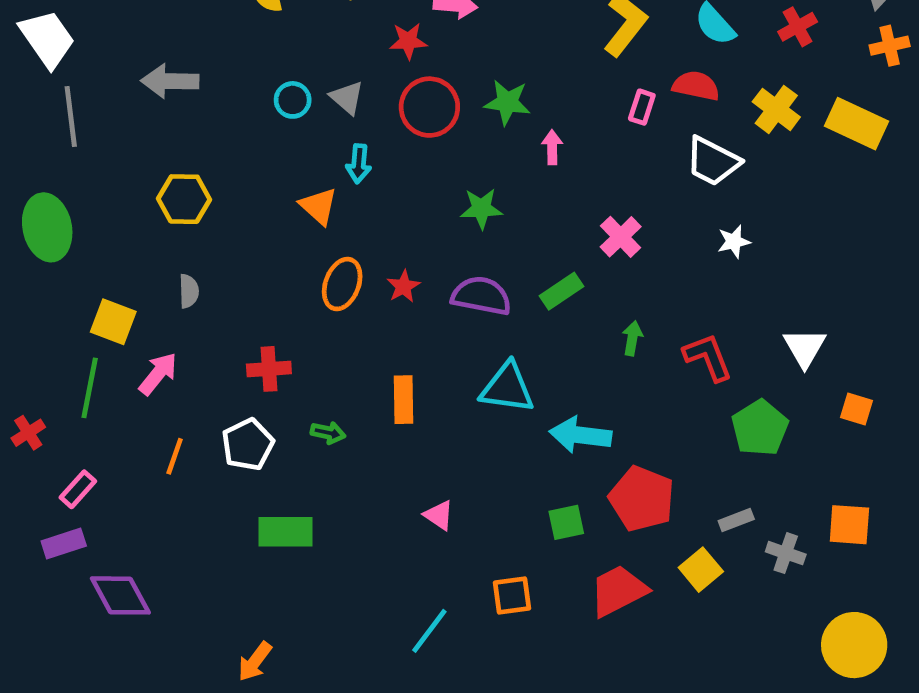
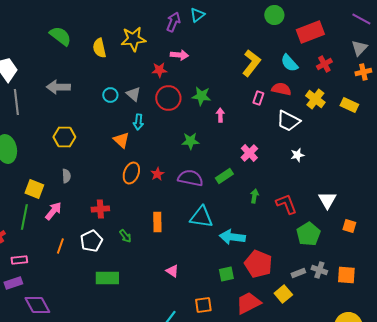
yellow rectangle: (857, 124) -> (349, 105), size x0.7
green arrow: (328, 433) -> (125, 236), turned 40
pink rectangle: (78, 489) -> (19, 260), turned 42
gray cross: (786, 553) -> (319, 270), moved

